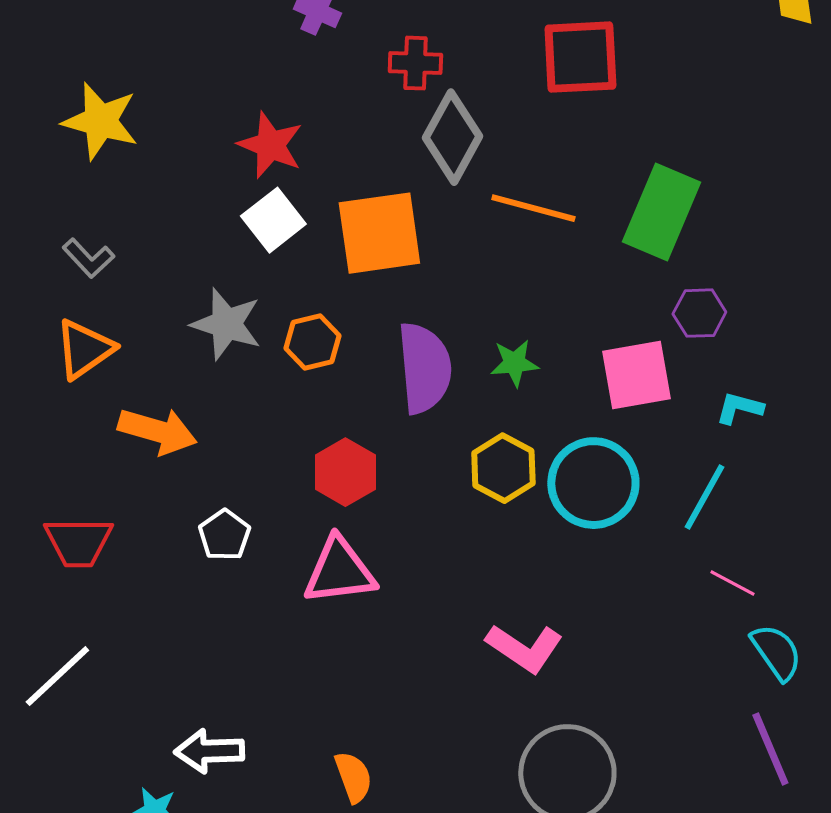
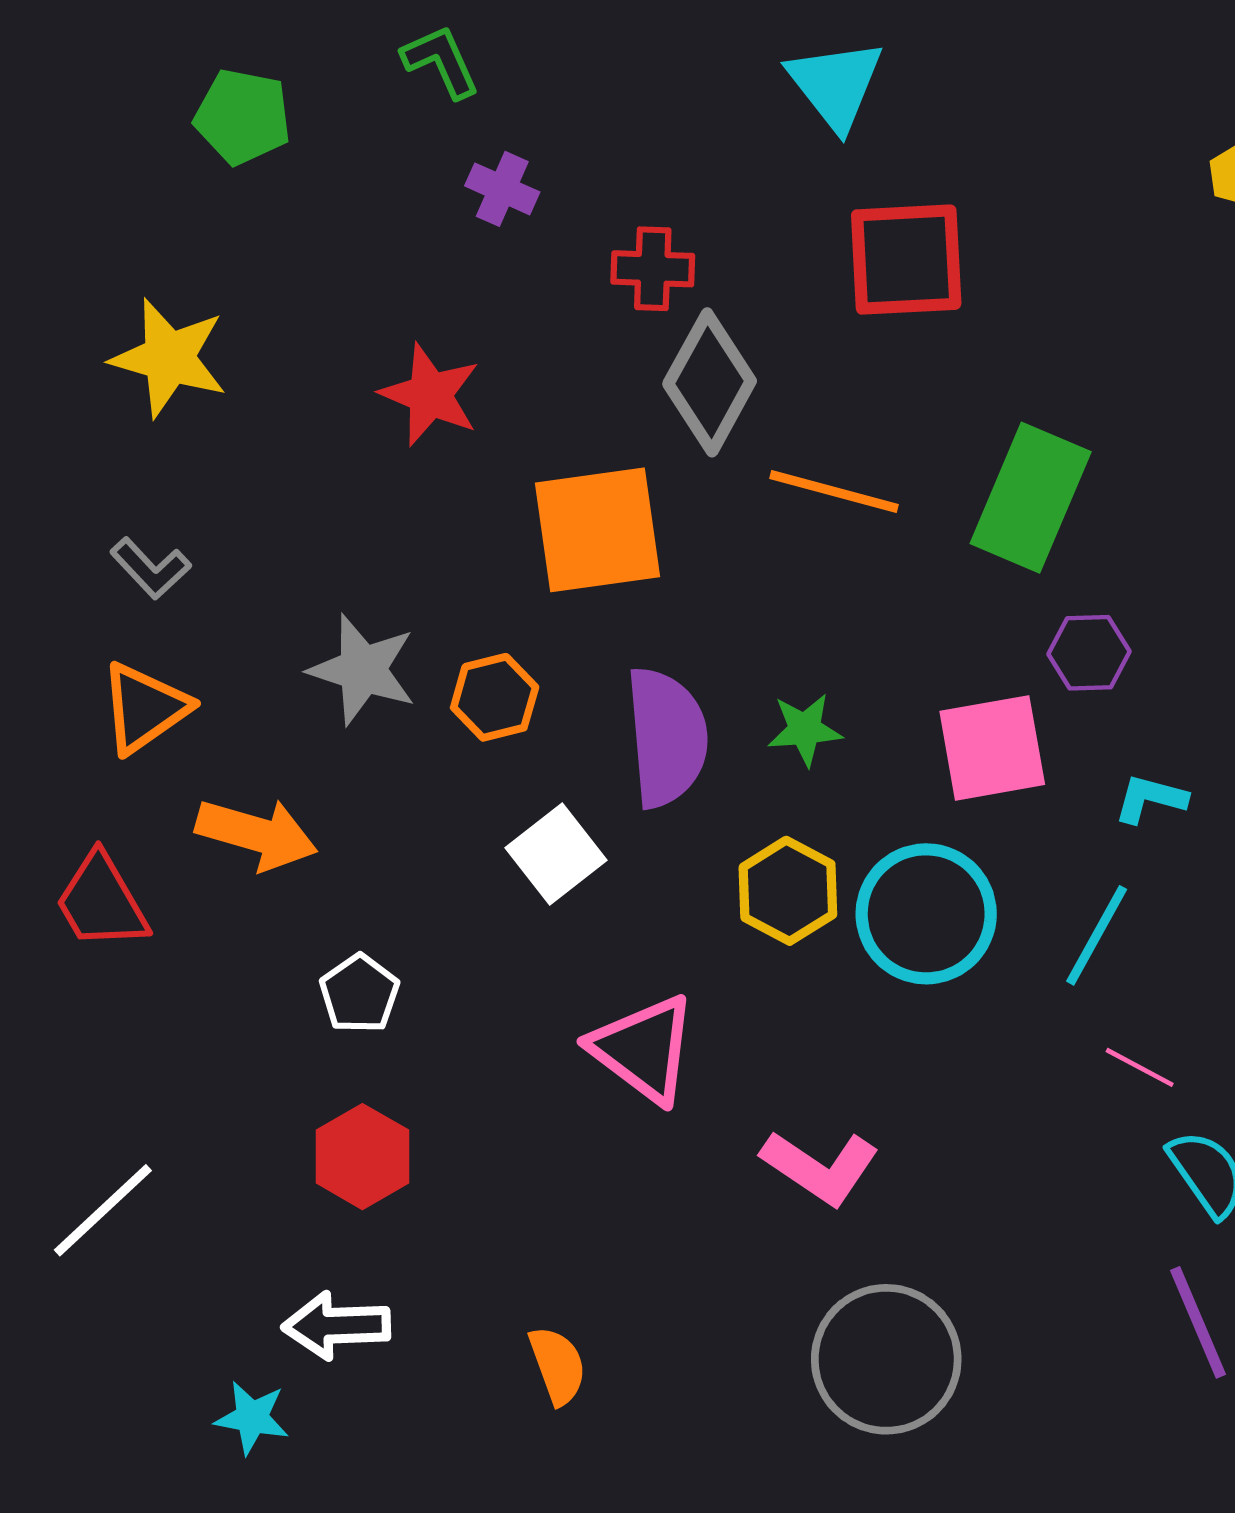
white square: (273, 220) -> (556, 854), moved
red hexagon: (345, 472) -> (362, 1157), moved
red trapezoid: (78, 542) -> (101, 902), moved, turned 60
pink triangle: (339, 571) -> (644, 1049), moved, turned 44

